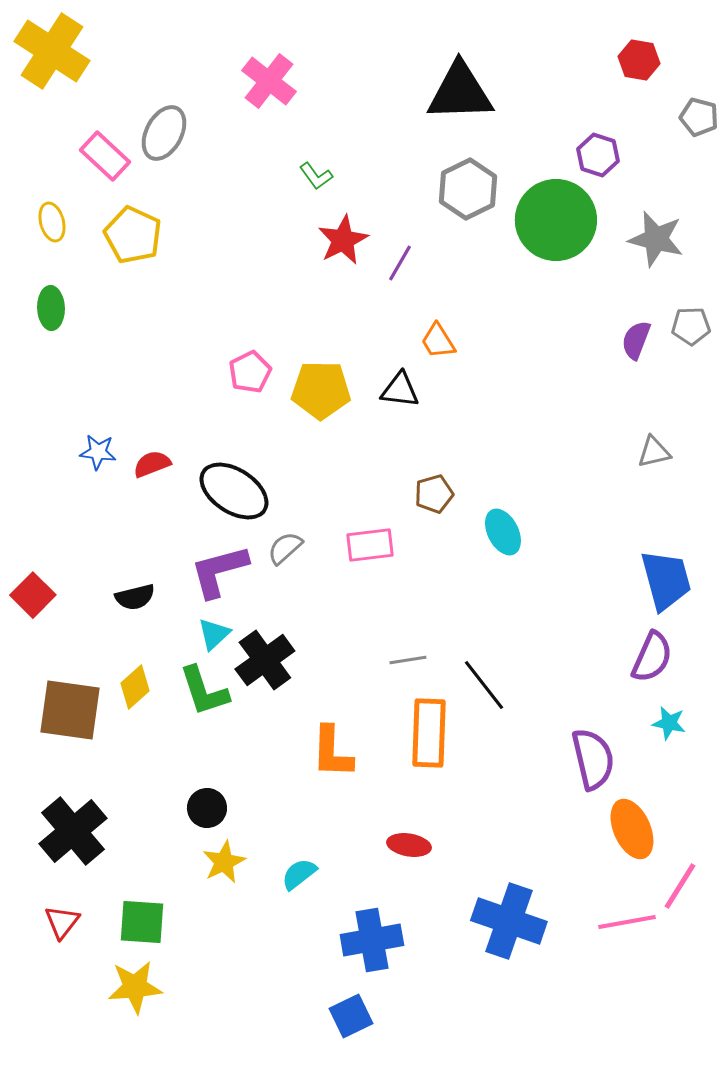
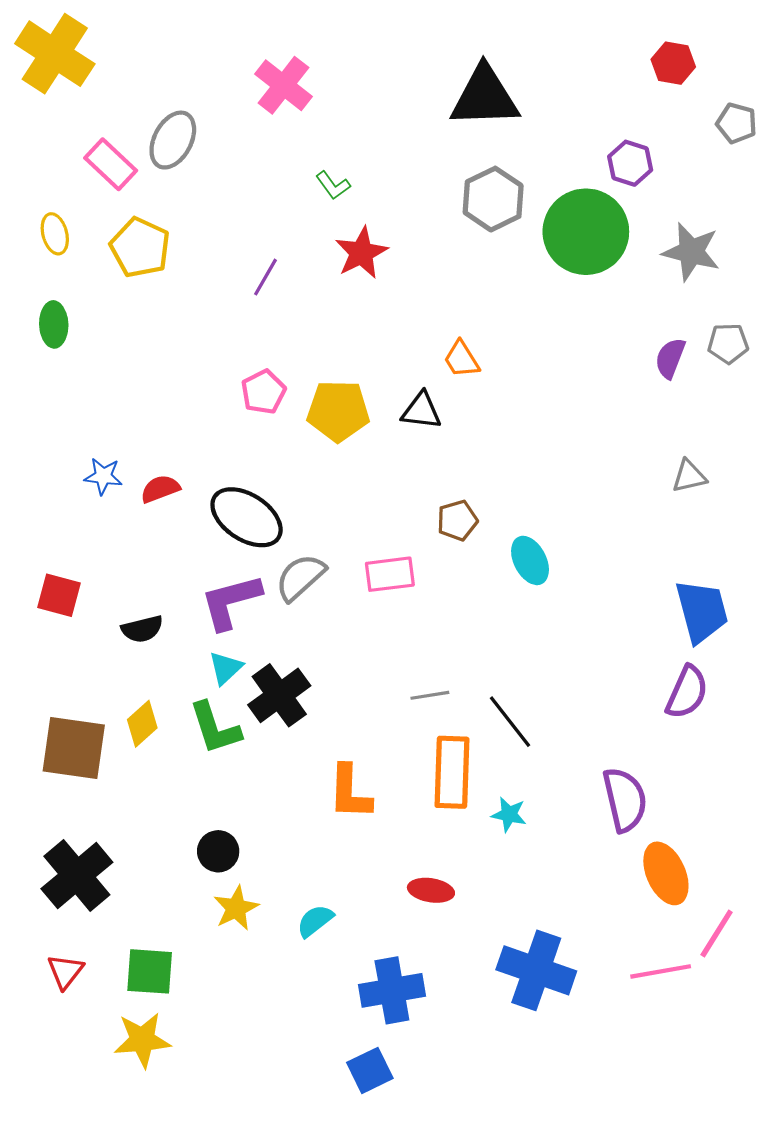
purple line: (400, 263) -> (266, 277), moved
gray semicircle: (285, 548) -> (300, 577), size x1.4
red square: (33, 595) -> (59, 595), moved, turned -30
cyan star: (669, 723) -> (509, 814), moved

